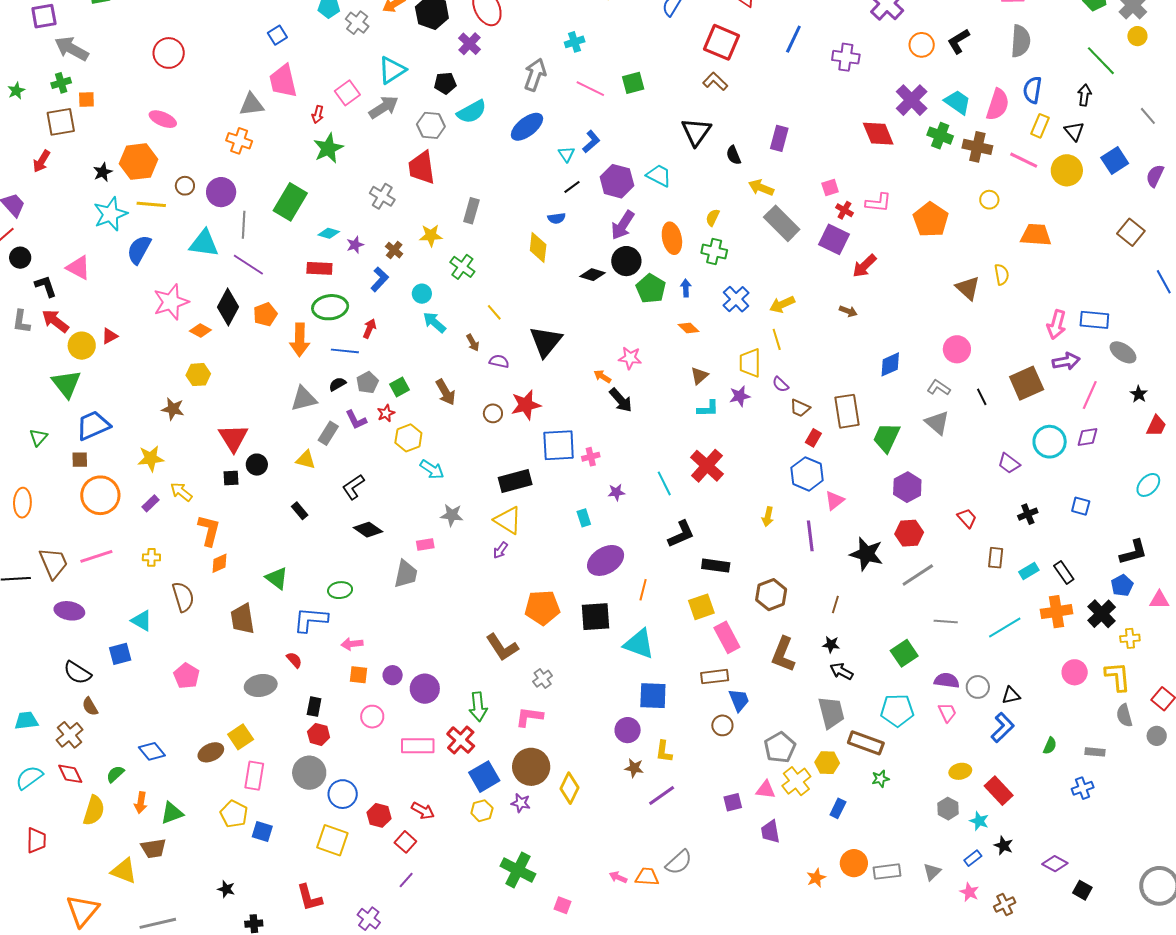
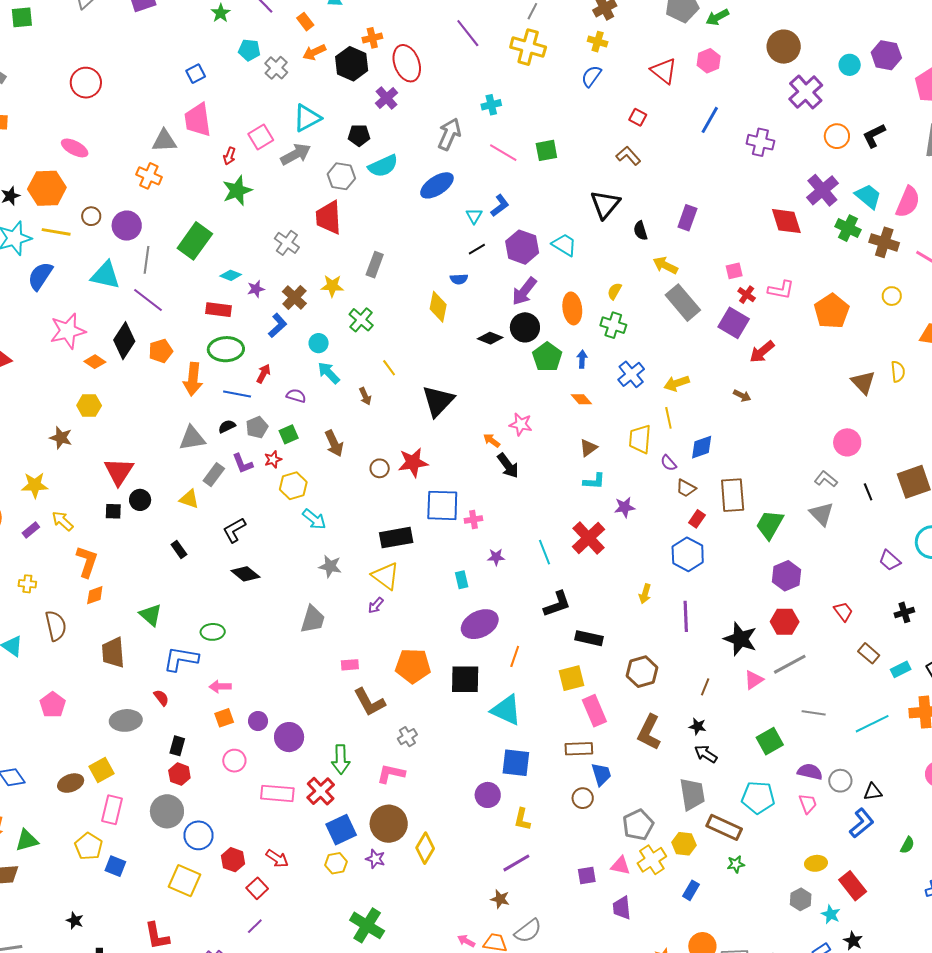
red square: (722, 42) -> (638, 117), size x0.5
brown cross: (394, 250) -> (294, 297), size x1.4
purple semicircle: (499, 361) -> (296, 396), moved
blue diamond: (890, 364) -> (702, 447), moved
purple star: (740, 396) -> (625, 507), moved
pink triangle: (835, 500) -> (754, 680), moved
pink rectangle: (425, 545) -> (350, 665), moved
brown rectangle: (996, 558) -> (869, 653), turned -60
gray trapezoid: (406, 574) -> (313, 619), moved
orange square: (359, 675) -> (224, 718), turned -30
brown star: (634, 768) -> (500, 899), moved

